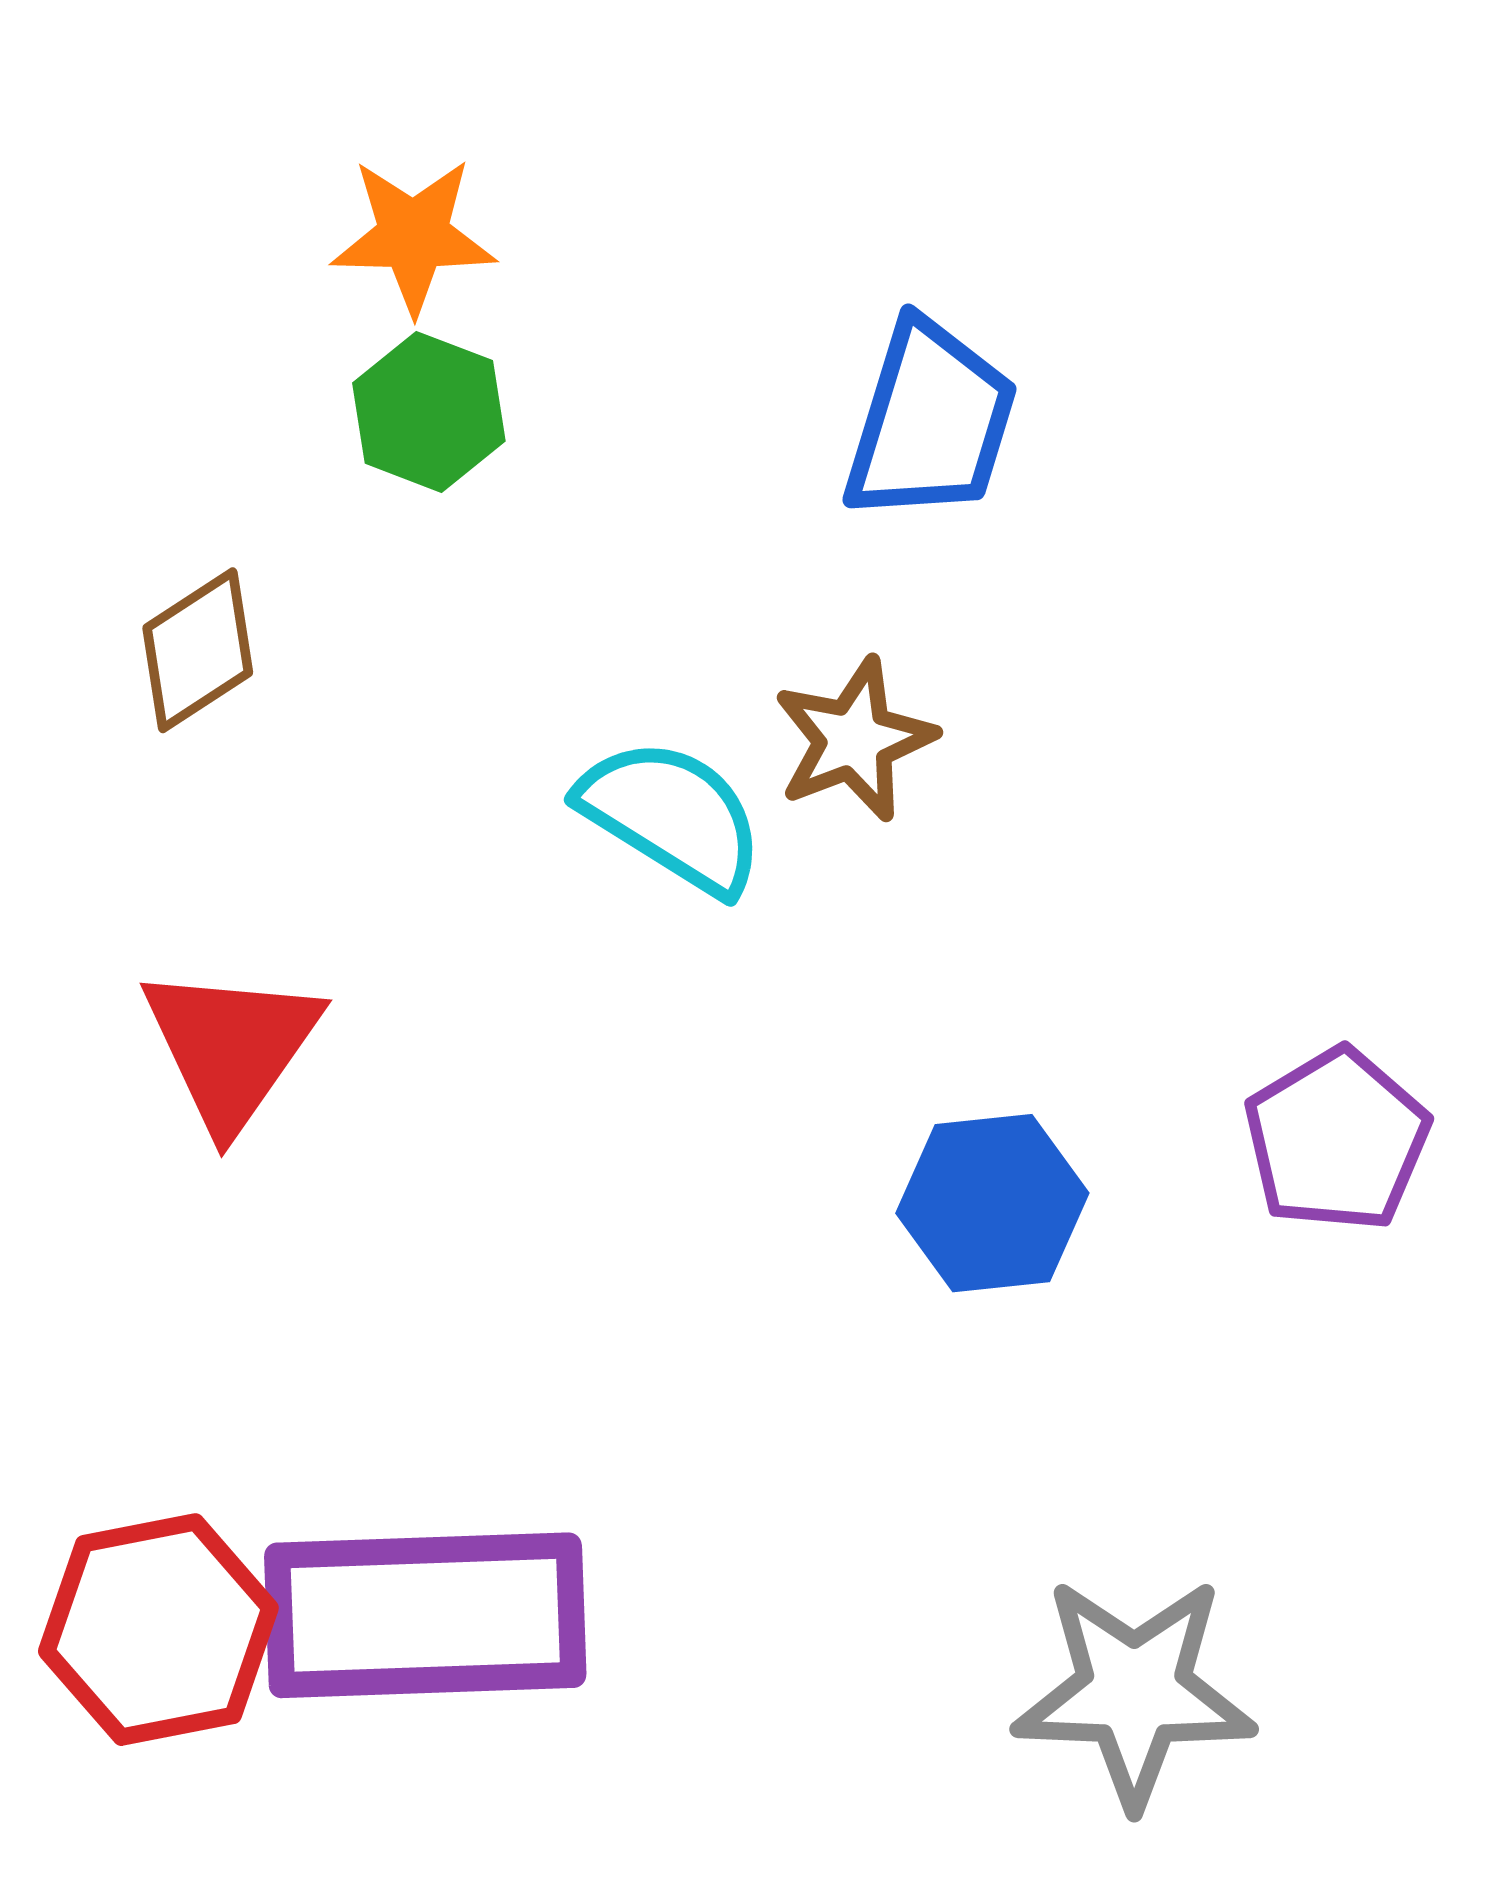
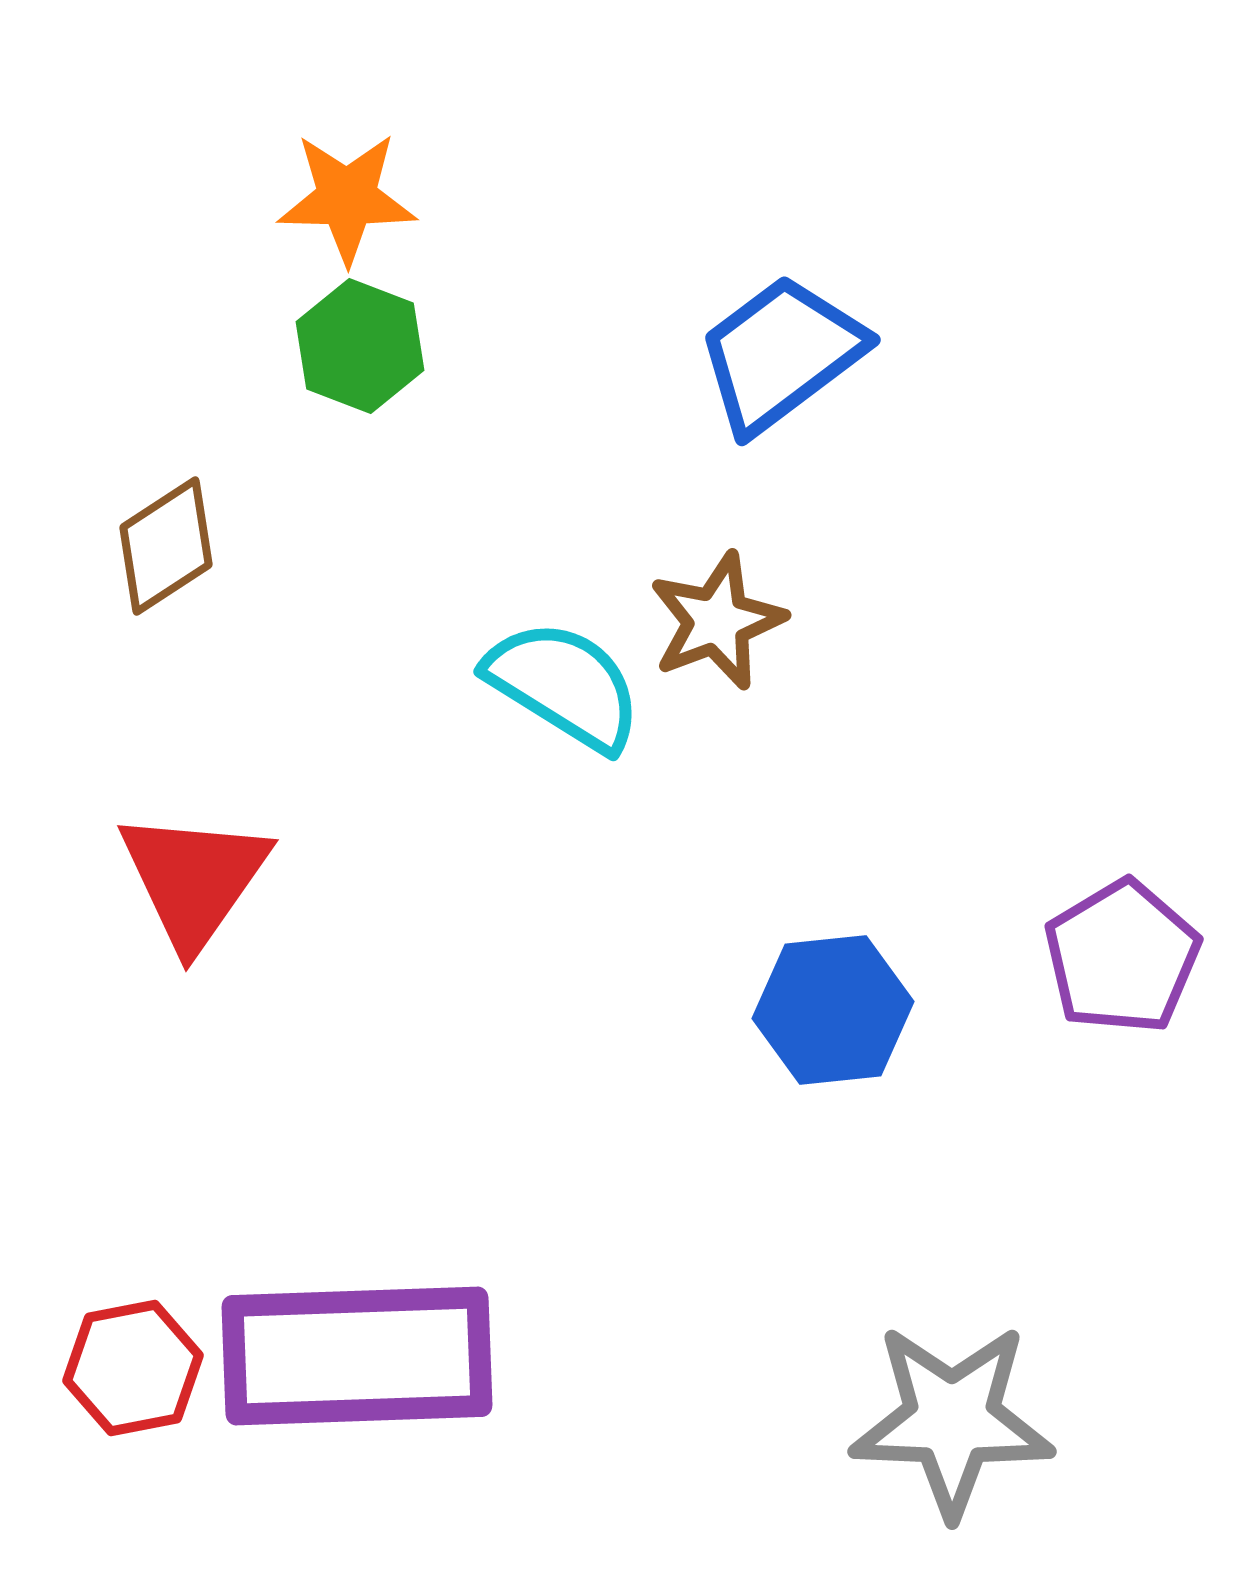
blue trapezoid: (930, 421) -> (781, 354), turned -144
red hexagon: (158, 1630) -> (133, 1368), size x0.7

